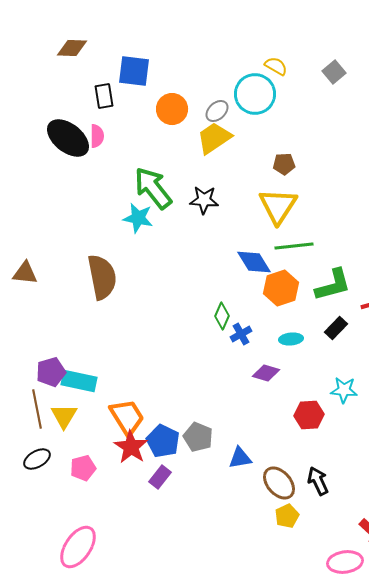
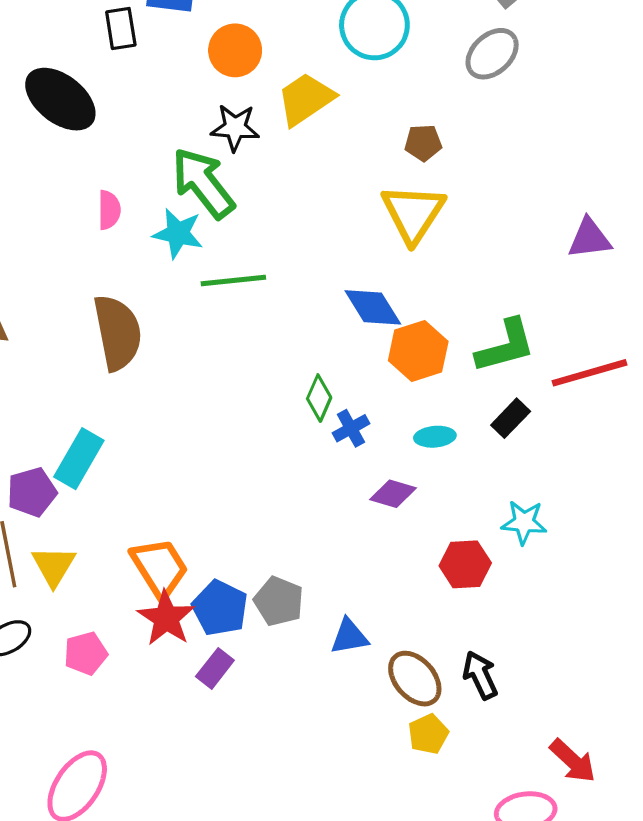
gray ellipse: (217, 111) -> (492, 54), moved, size x1.4
pink semicircle: (97, 136) -> (109, 210), moved
black star: (204, 200) -> (235, 128), moved
green line: (294, 246) -> (233, 280), moved
cyan rectangle: (79, 381) -> (79, 459), moved, turned -72

